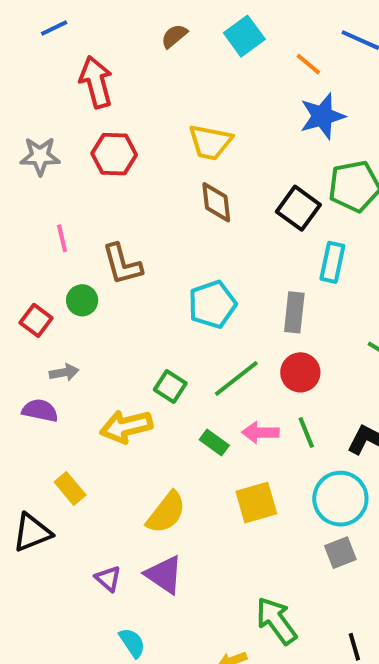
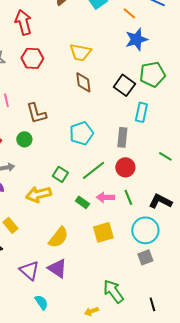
green circle: (82, 300) -> (24, 139), moved
purple triangle: (108, 579) -> (29, 270), size x1.5

